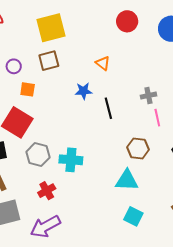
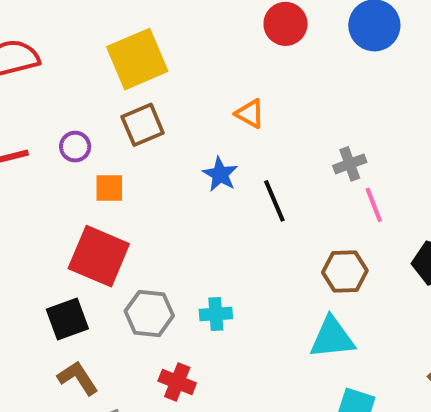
blue star: (84, 91) -> (220, 174), turned -30
cyan cross: (71, 160) -> (216, 314), size x0.7
red cross: (47, 191) -> (177, 382), turned -30

